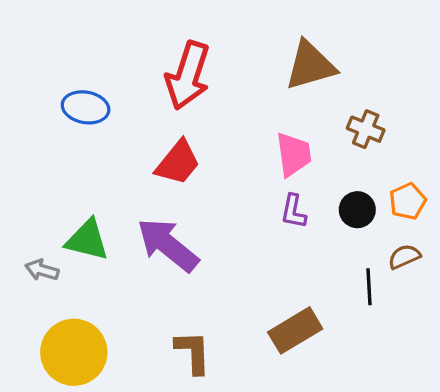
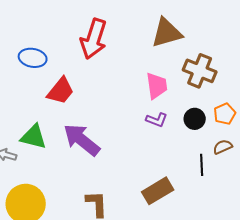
brown cross: (366, 129) -> (200, 71), size x1.5
red trapezoid: (178, 163) -> (61, 91), moved
purple L-shape: (294, 211) -> (157, 120), turned -80

